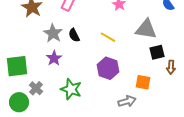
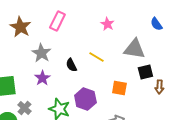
black semicircle: (74, 35) -> (71, 65), moved
purple hexagon: (108, 68) -> (85, 99), moved
orange square: (143, 82) -> (119, 88), moved

